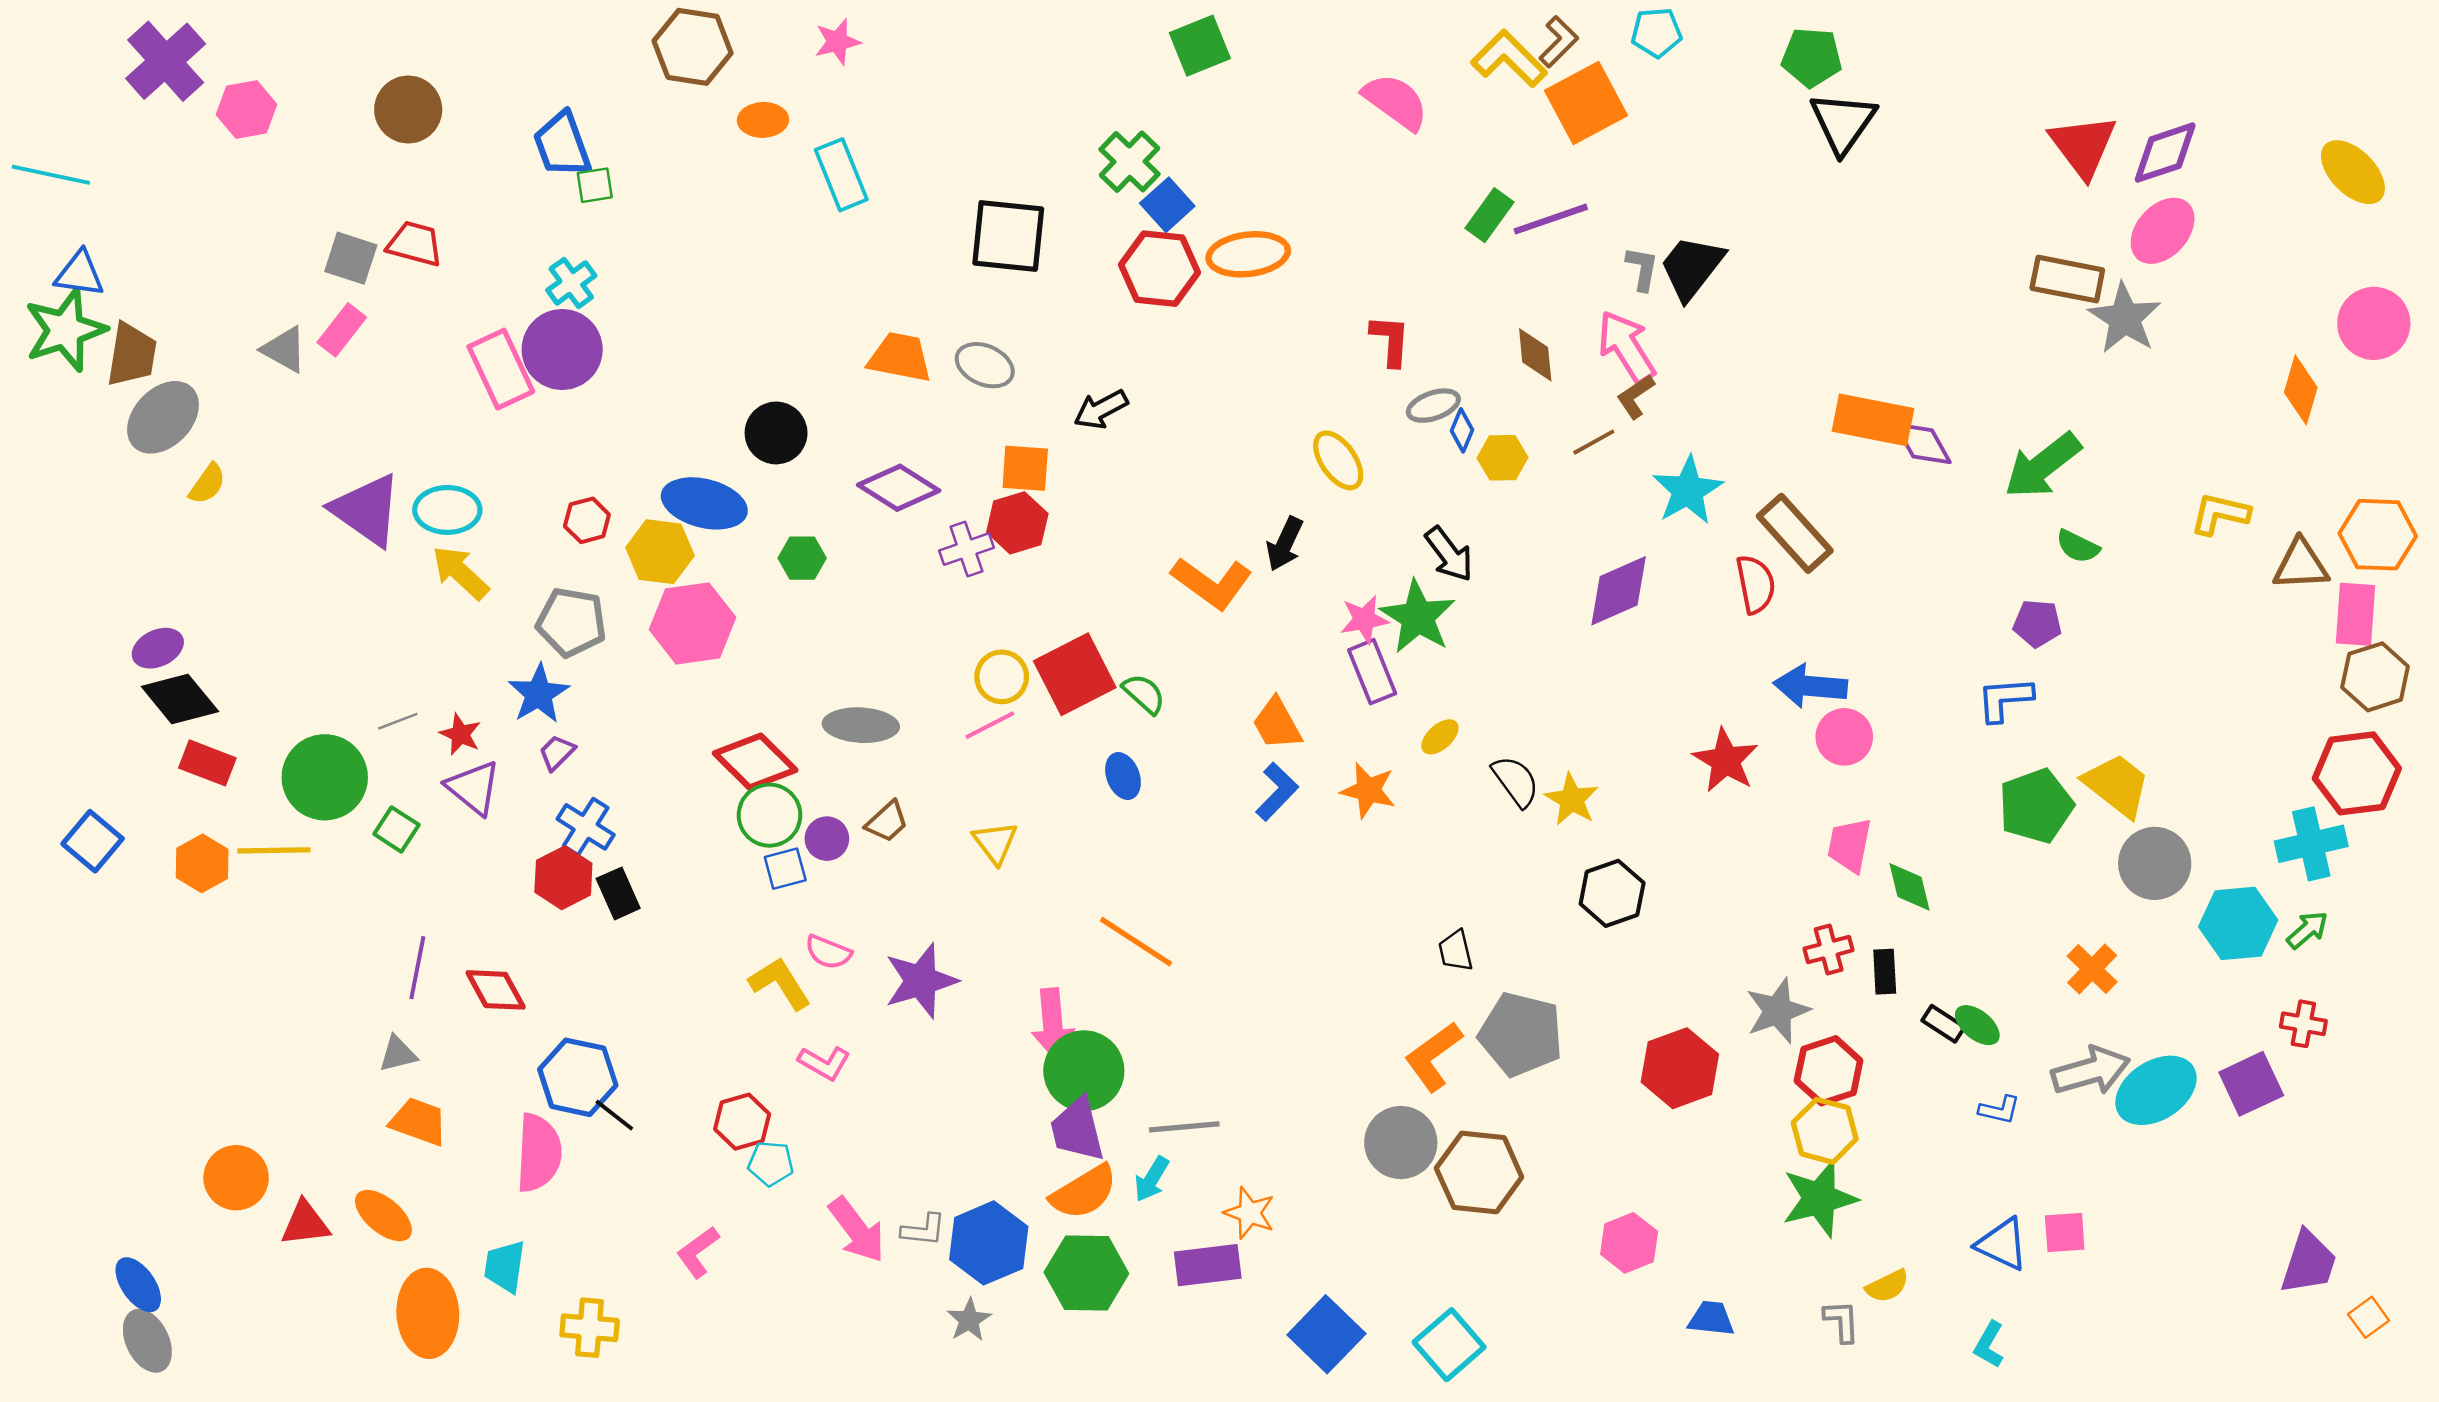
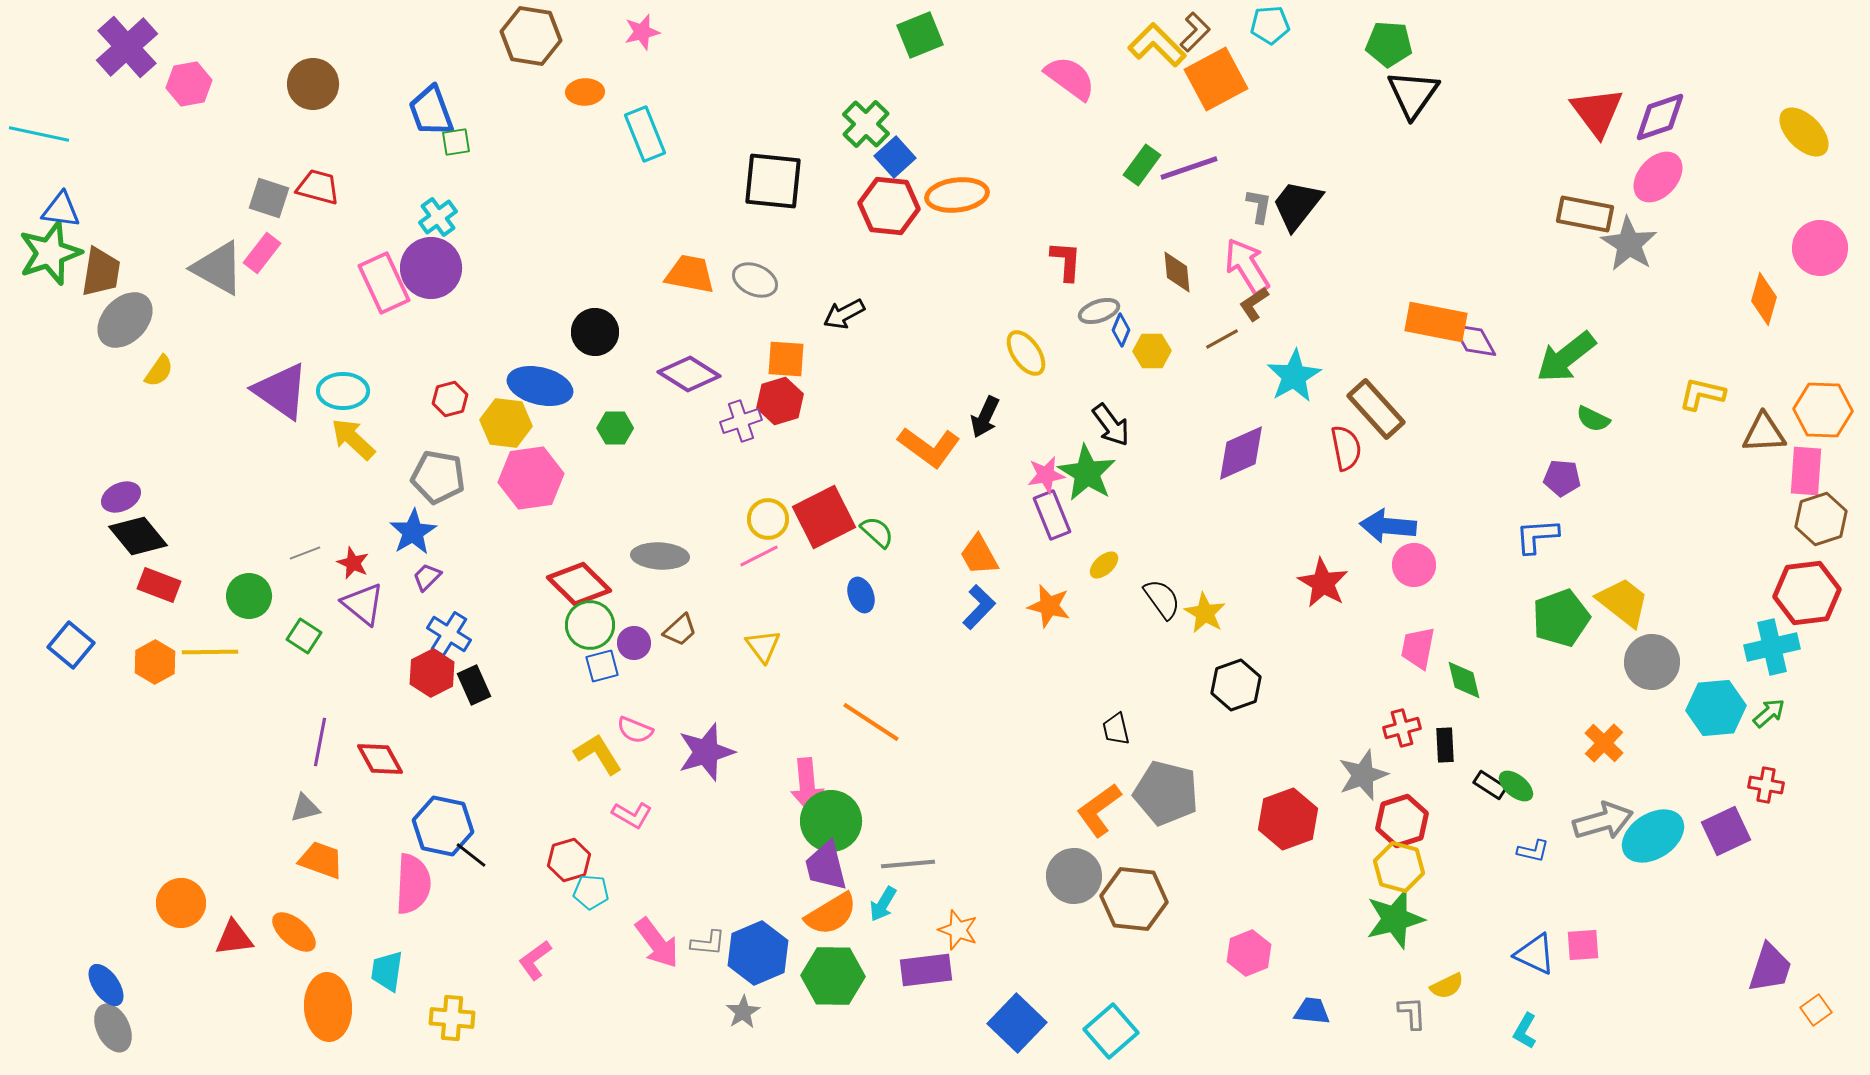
gray triangle: (284, 349) -> (218, 268), size x1.5
green circle: (325, 777) -> (249, 596), size x0.7

